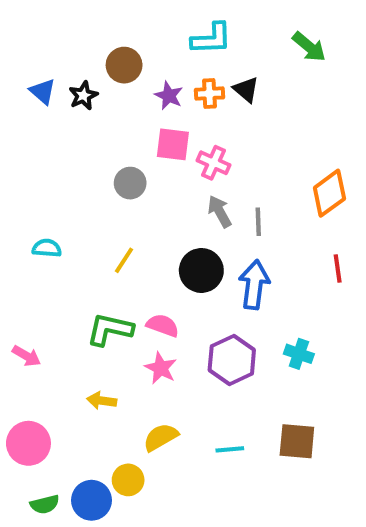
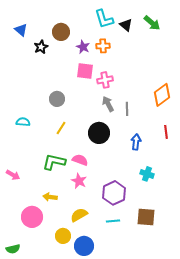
cyan L-shape: (211, 39) -> (104, 19), turned 75
black triangle: (246, 89) -> (126, 25), moved
blue triangle: (43, 92) -> (21, 30), moved
pink cross: (214, 163) -> (105, 80), turned -35
gray circle: (130, 183) -> (57, 99), moved
blue arrow: (254, 285) -> (136, 142), moved, size x0.7
purple hexagon: (232, 360) -> (114, 193), moved
pink circle: (28, 443) -> (32, 217), moved
blue circle: (91, 500) -> (84, 246), moved
green semicircle: (45, 504) -> (13, 249), moved

